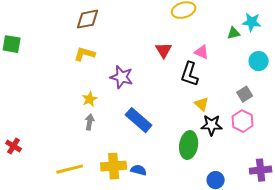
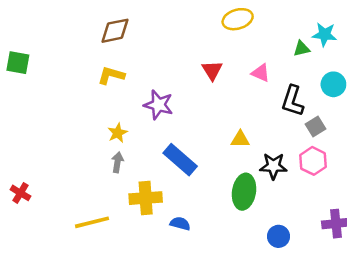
black L-shape: (190, 74) -> (293, 101), moved
yellow triangle: (202, 104) -> (240, 139), moved, turned -42
yellow cross: (114, 166) -> (146, 198), moved

